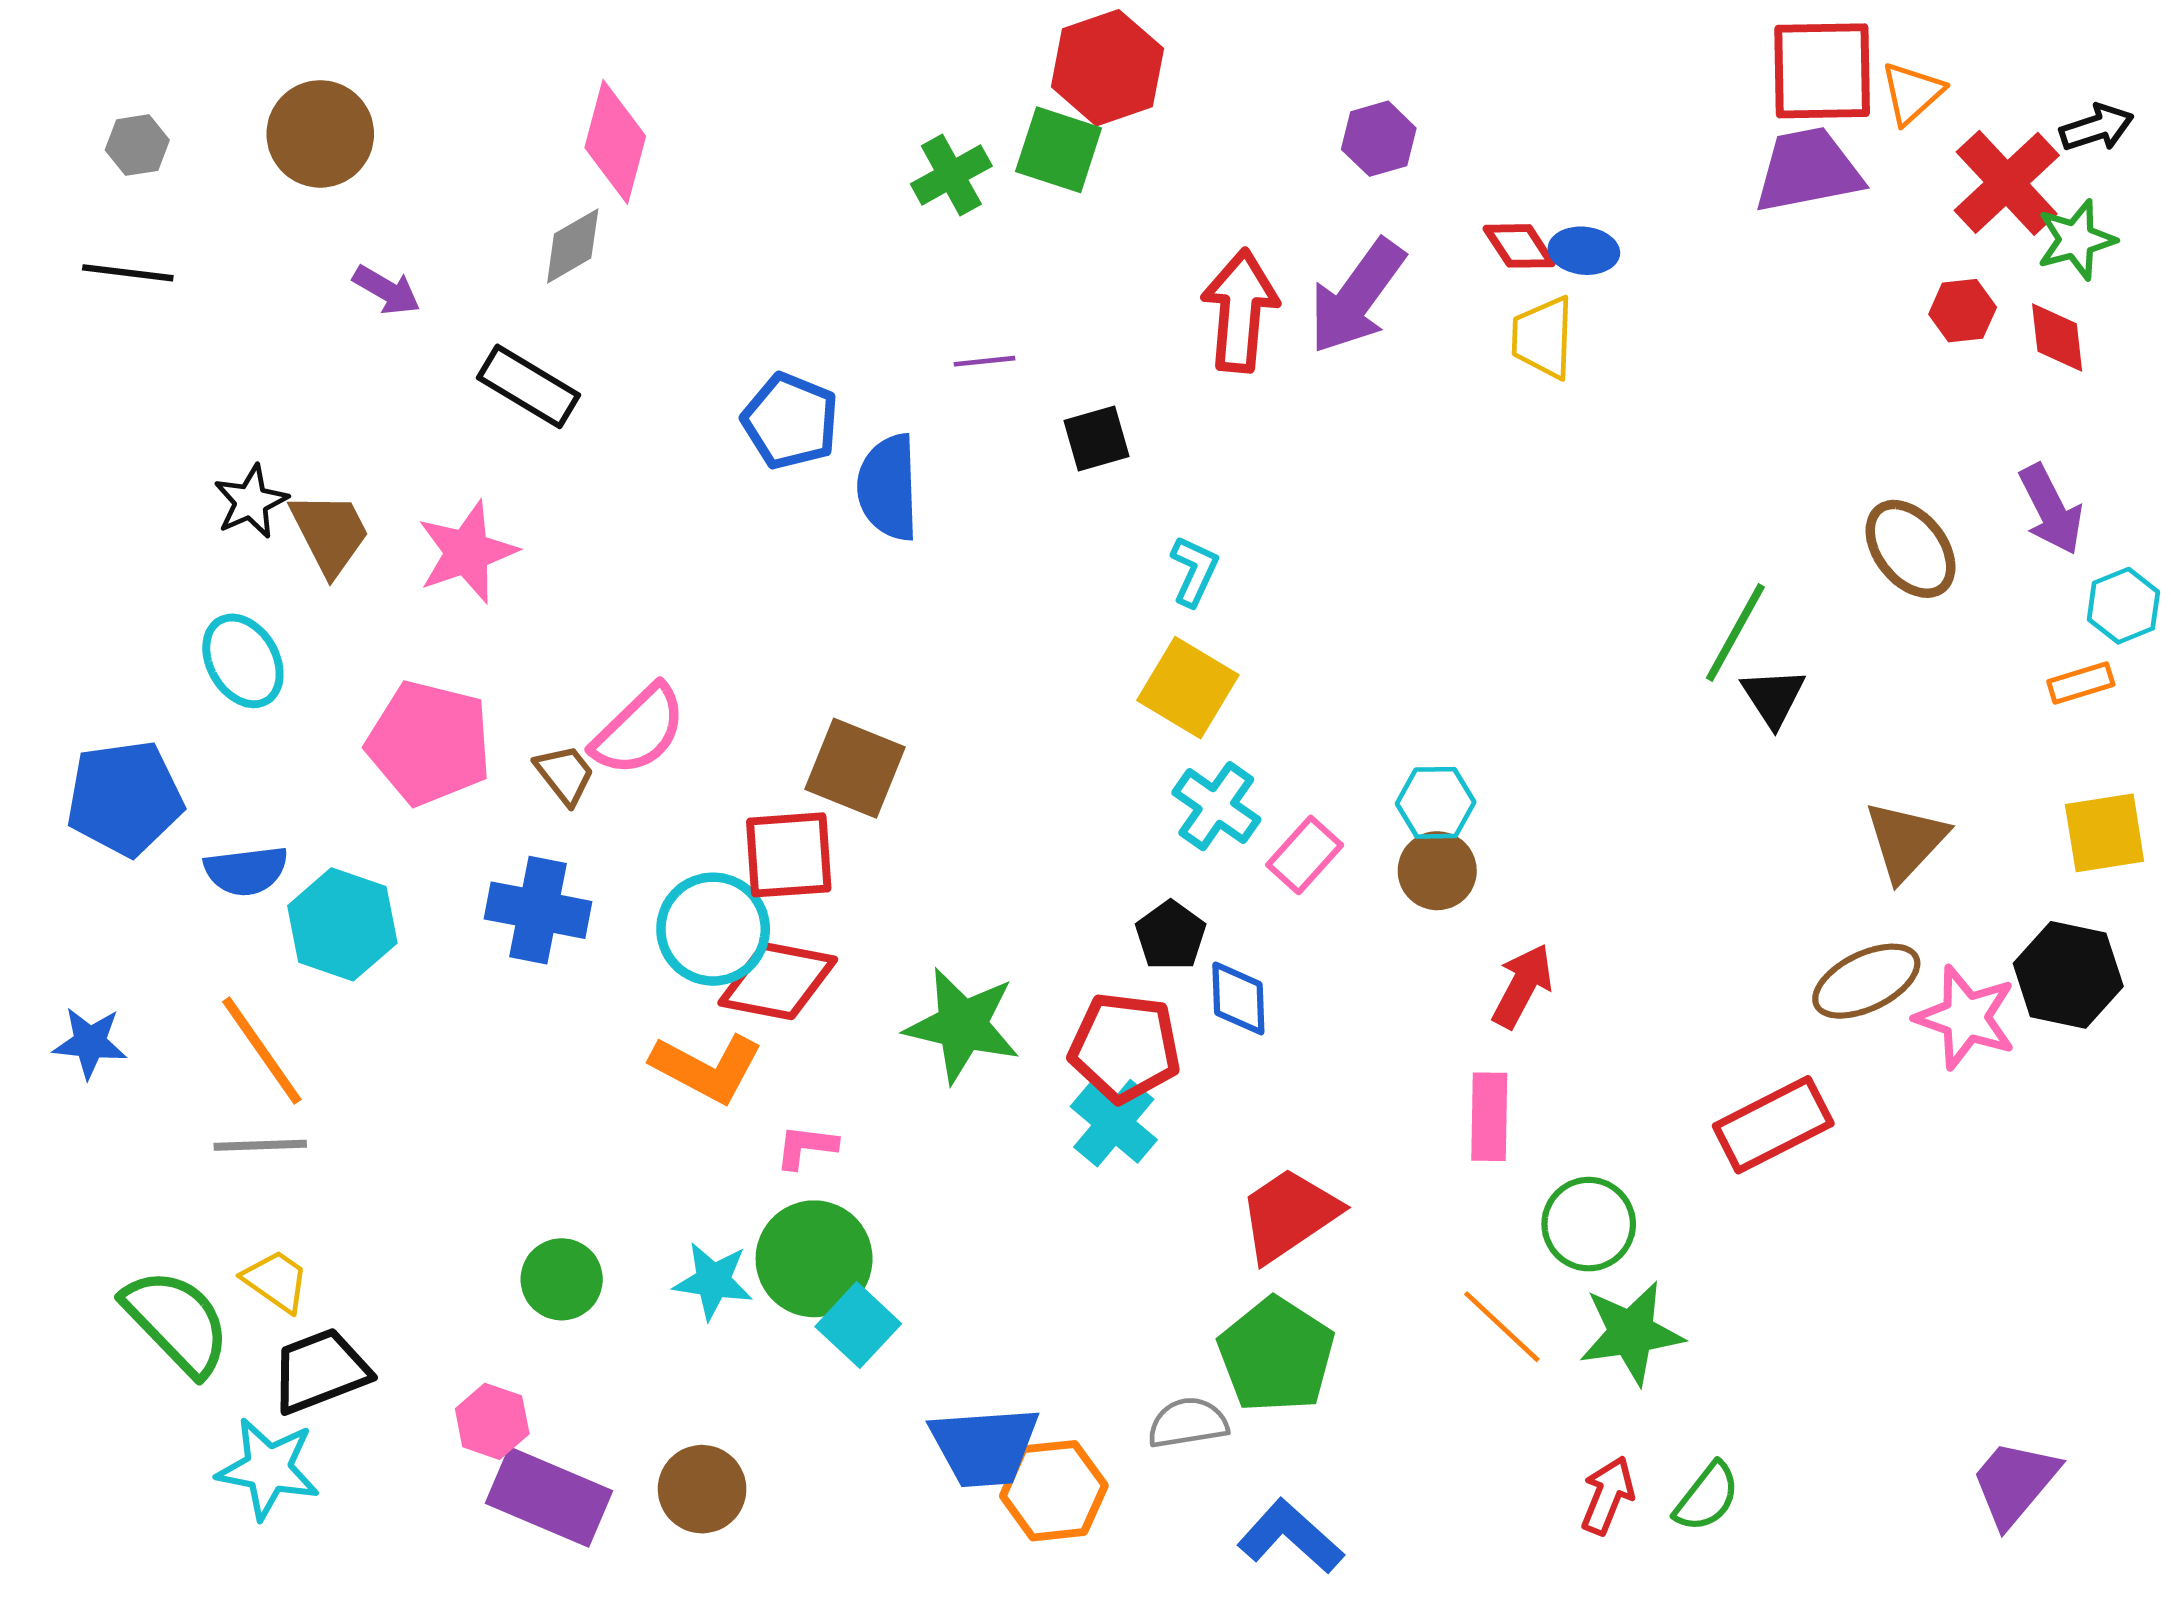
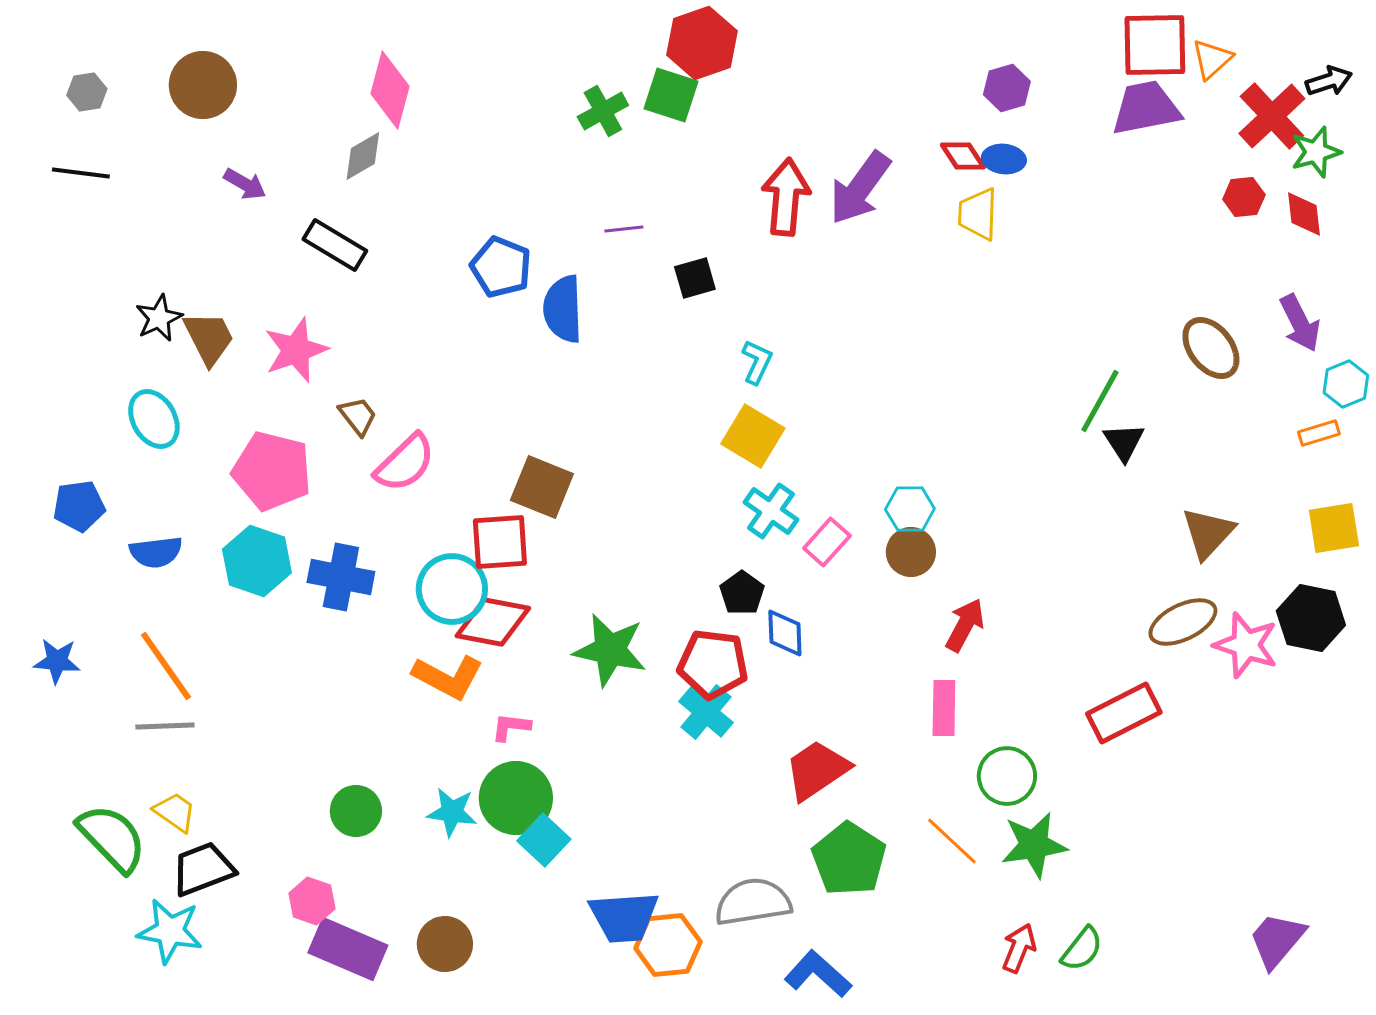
purple hexagon: (1379, 139) -> (1007, 88), moved
brown trapezoid: (565, 774) -> (358, 416), moved
blue pentagon: (125, 798) -> (79, 506), size x0.7
cyan hexagon: (342, 924) -> (257, 561), moved
green pentagon: (1276, 1355) -> (849, 859), moved
gray semicircle: (1188, 1423) -> (753, 902), size x1.5

